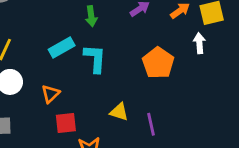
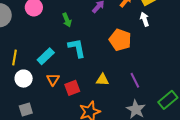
cyan rectangle: (62, 47) -> (46, 56), moved
red square: (66, 123) -> (72, 88), moved
purple line: (151, 124) -> (135, 80), moved

